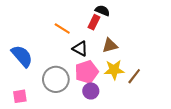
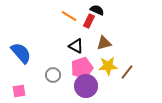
orange line: (62, 29) -> (69, 16), moved
gray circle: (56, 79) -> (53, 75), size x0.6
purple circle: (91, 91) -> (86, 86), size x1.5

